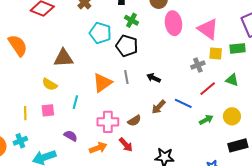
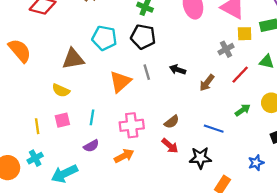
cyan pentagon: (100, 33) -> (104, 38), moved
cyan line: (75, 102) -> (92, 117), moved
blue line: (183, 103) -> (214, 129), moved
brown arrow: (159, 107) -> (207, 83), moved
brown semicircle: (134, 121) -> (172, 122), moved
purple semicircle: (71, 136) -> (91, 146), turned 128
red arrow: (126, 145) -> (170, 146), moved

